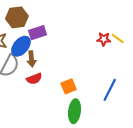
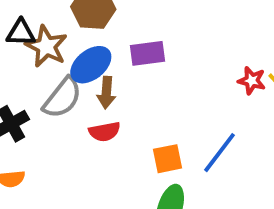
purple rectangle: (37, 33) -> (148, 53), moved
blue line: (110, 90) -> (219, 153), moved

